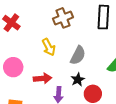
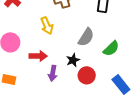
gray semicircle: (78, 55) -> (86, 37), moved

